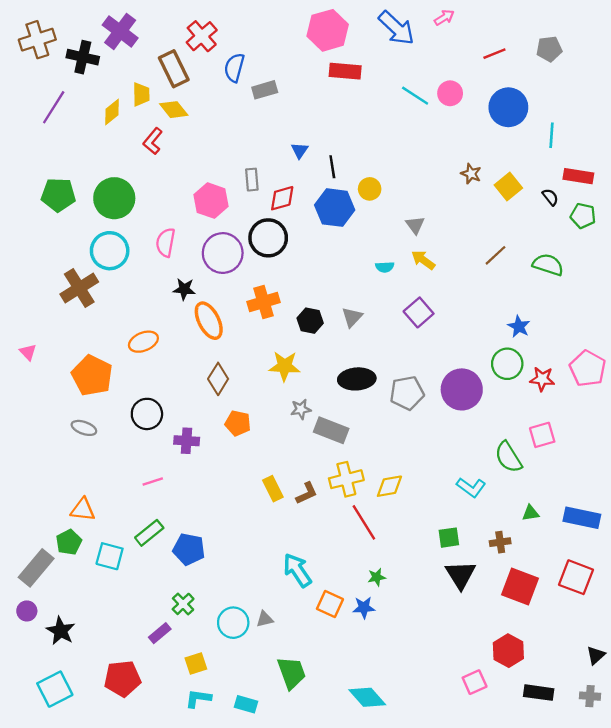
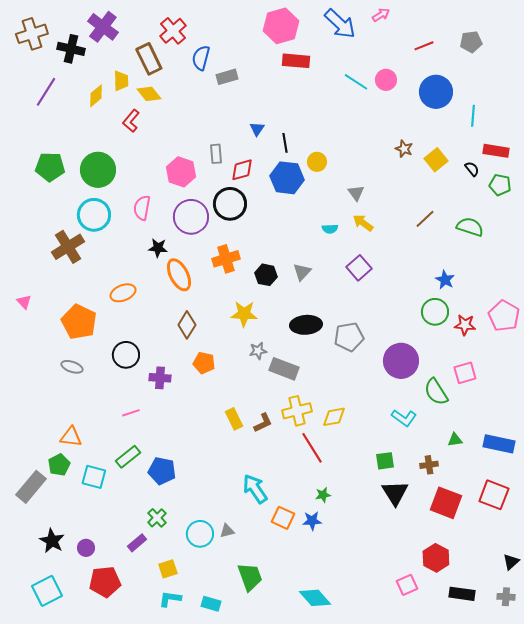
purple circle: (462, 389) -> (401, 361), moved
purple circle: (27, 611) -> (86, 548), moved

